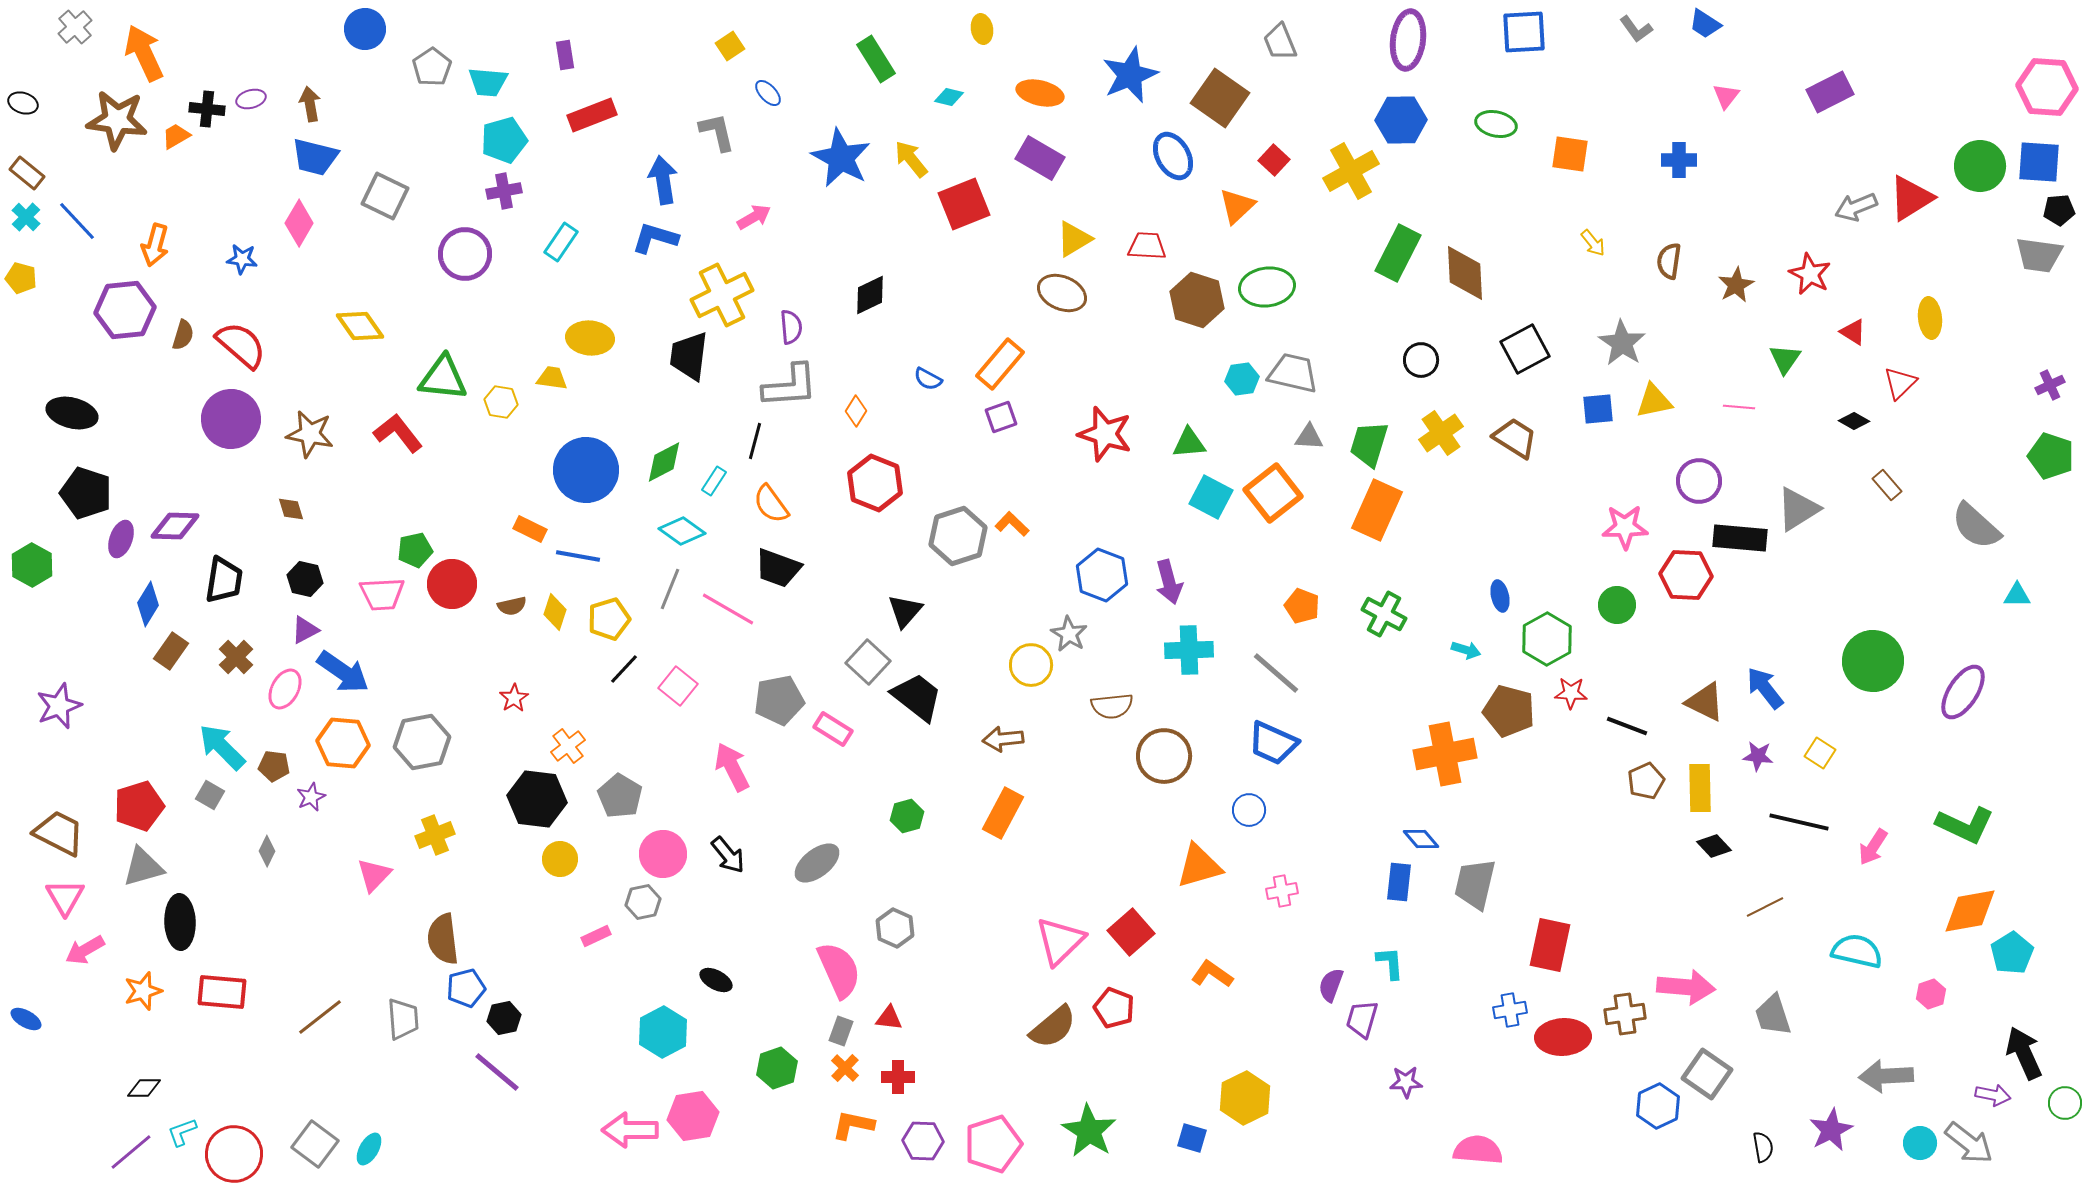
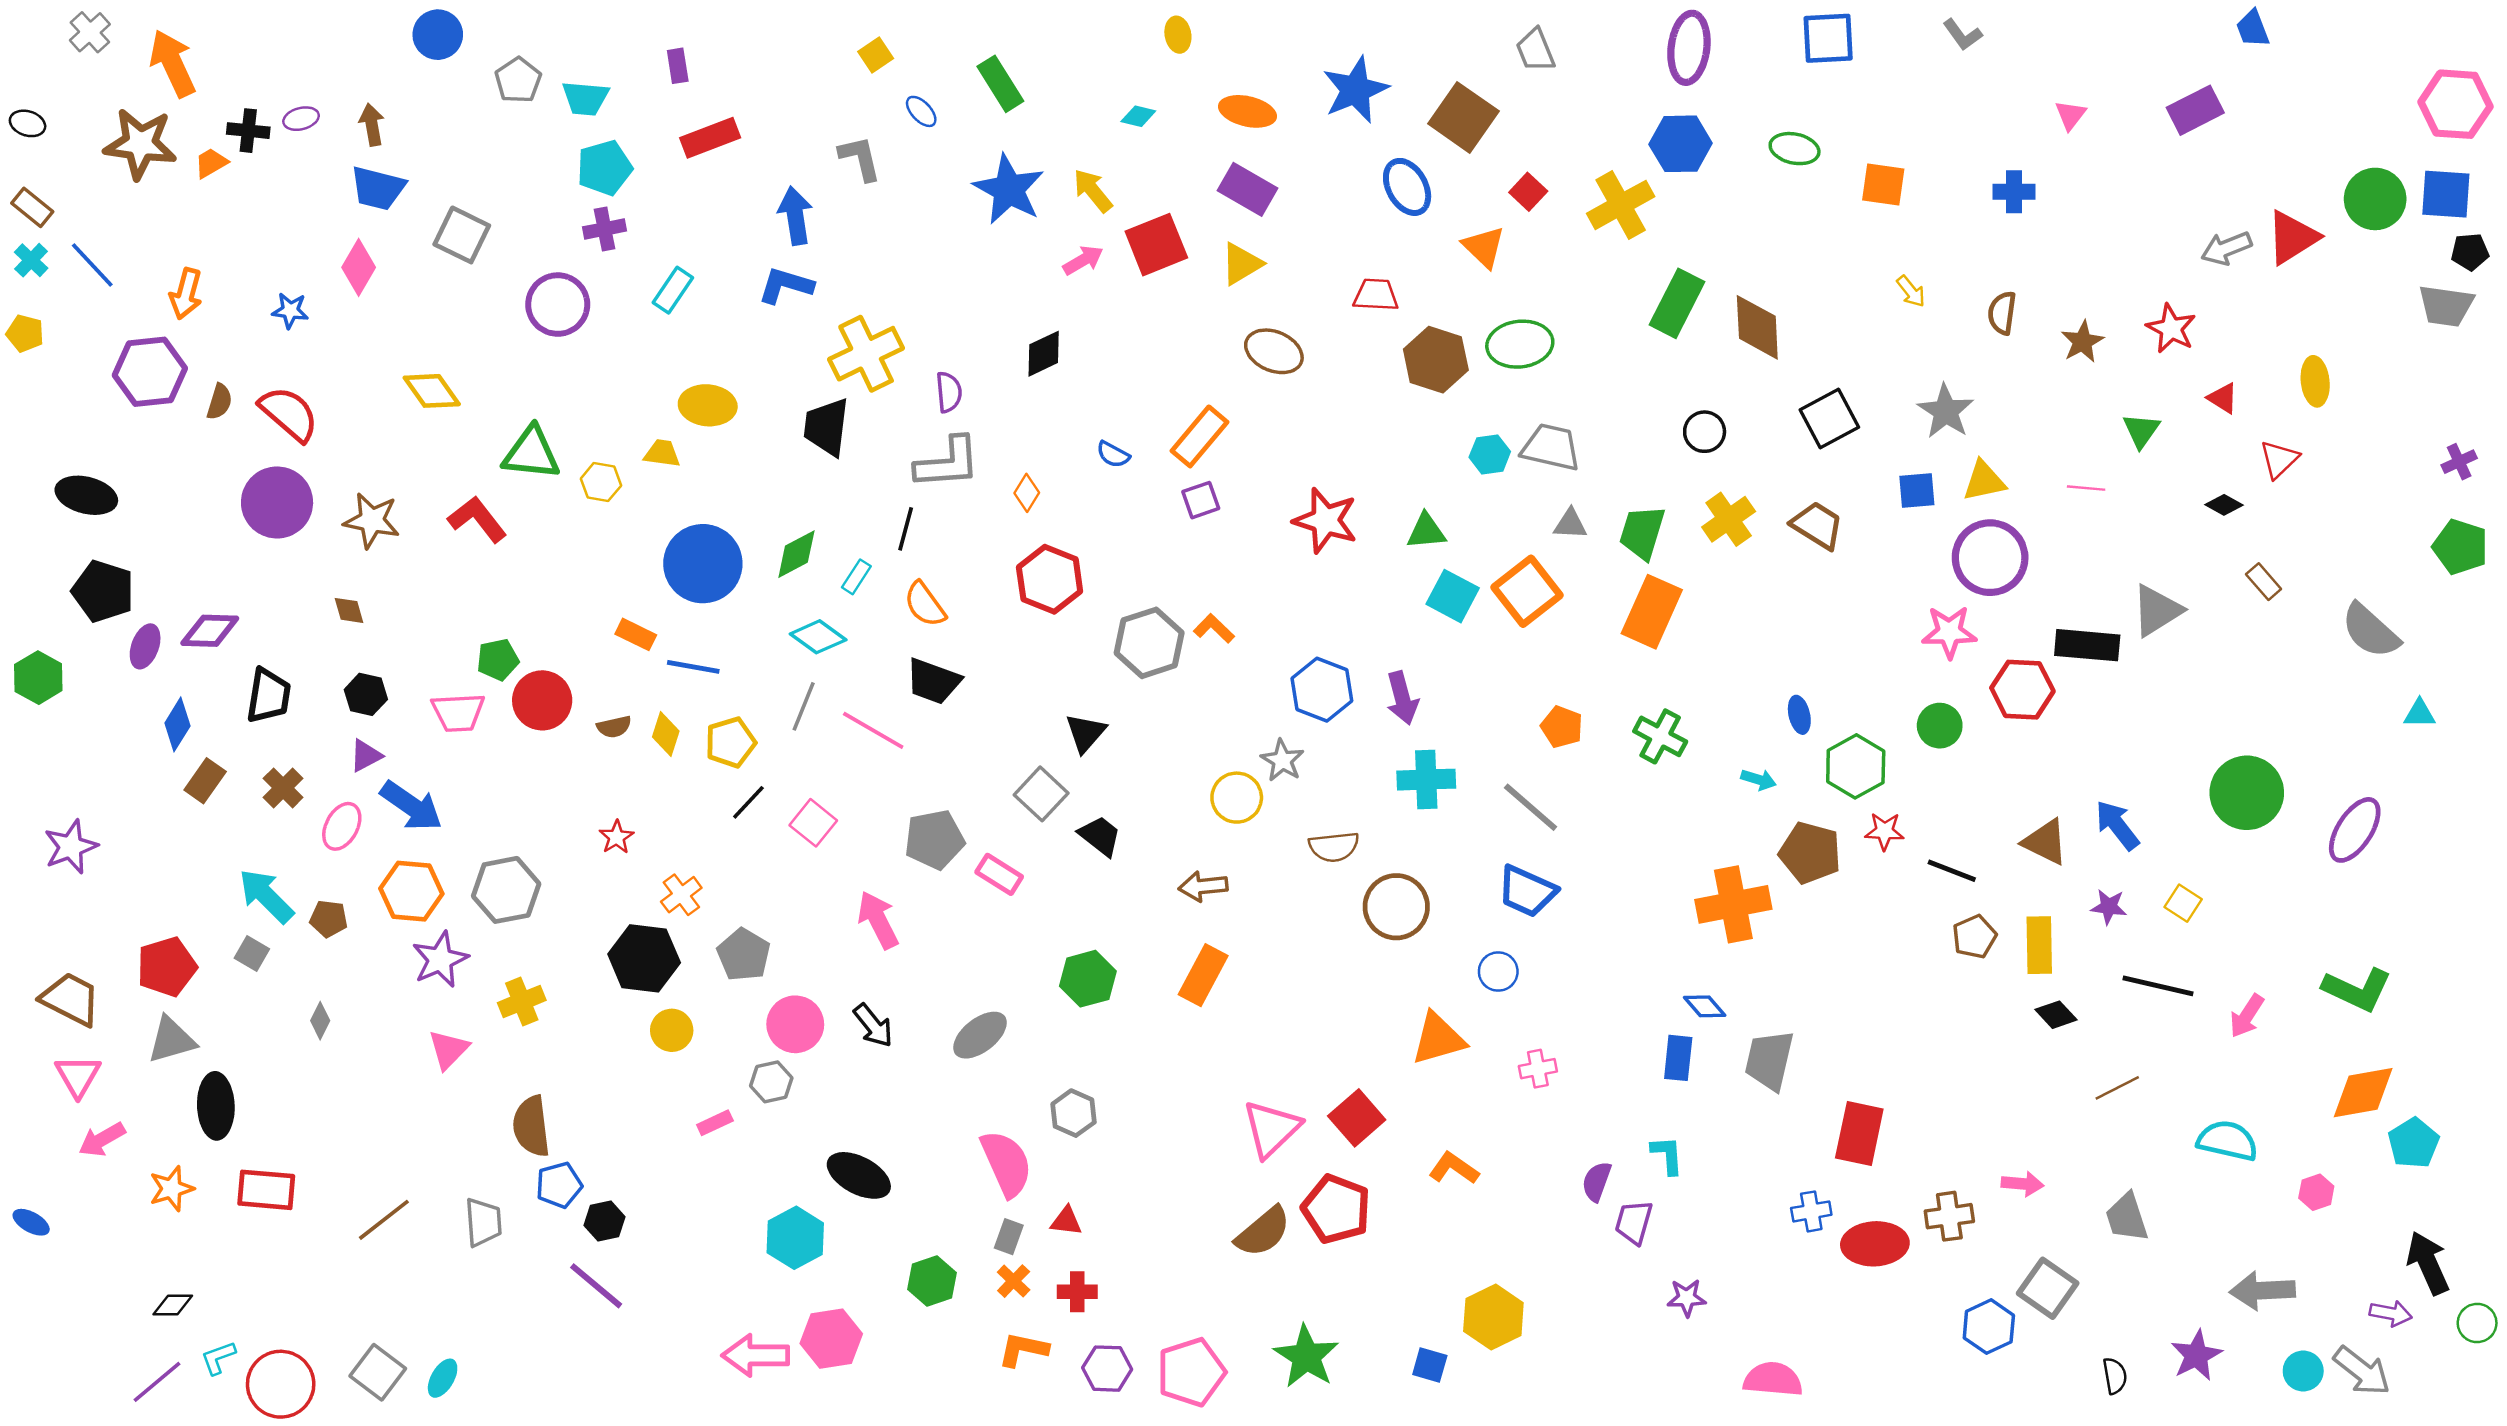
blue trapezoid: (1705, 24) -> (2253, 29), moved, turned 36
green rectangle: (876, 59) -> (1000, 84), moved
orange triangle: (1237, 206) -> (1484, 247), turned -33
pink arrow: (754, 217) -> (1083, 260), moved
yellow triangle: (1074, 239) -> (1242, 264), moved
purple circle: (1699, 481) -> (1990, 558), moved, size x1.4
black trapezoid: (917, 697) -> (1100, 836), size x0.7
purple star: (311, 797) -> (440, 960), moved, size x1.6
green hexagon: (907, 816) -> (1088, 979), size x1.4
black ellipse: (716, 980) -> (859, 1175), size x1.6
pink arrow: (1686, 987) -> (2022, 1184), size x0.6
red pentagon: (1114, 1008) -> (1336, 1209), size x1.4

